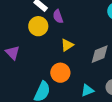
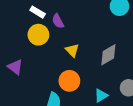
yellow triangle: (67, 45) -> (72, 50), turned -32

